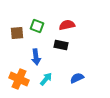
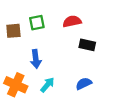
green square: (37, 26) -> (37, 23), turned -32
black rectangle: (61, 45) -> (87, 45), moved

